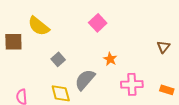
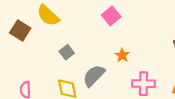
brown square: (13, 42) -> (20, 30), turned 30

